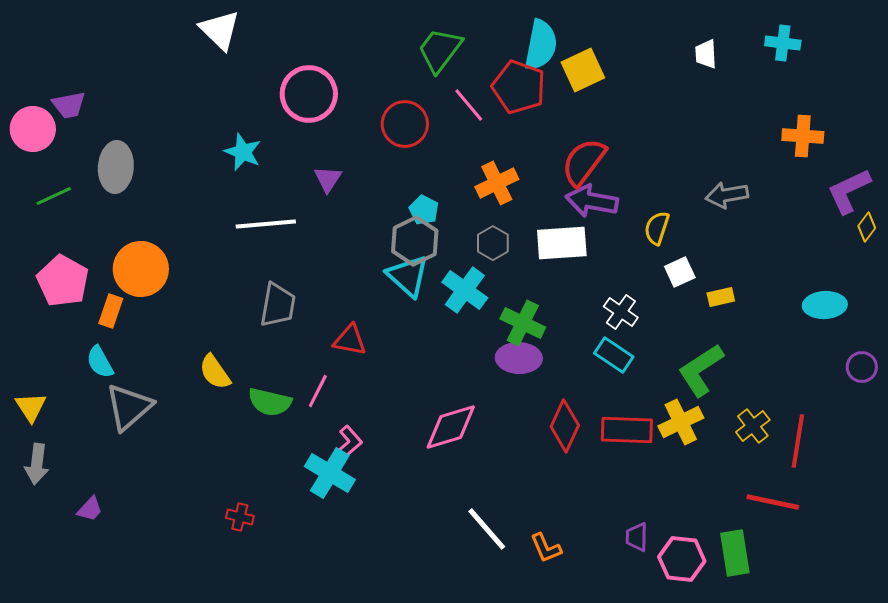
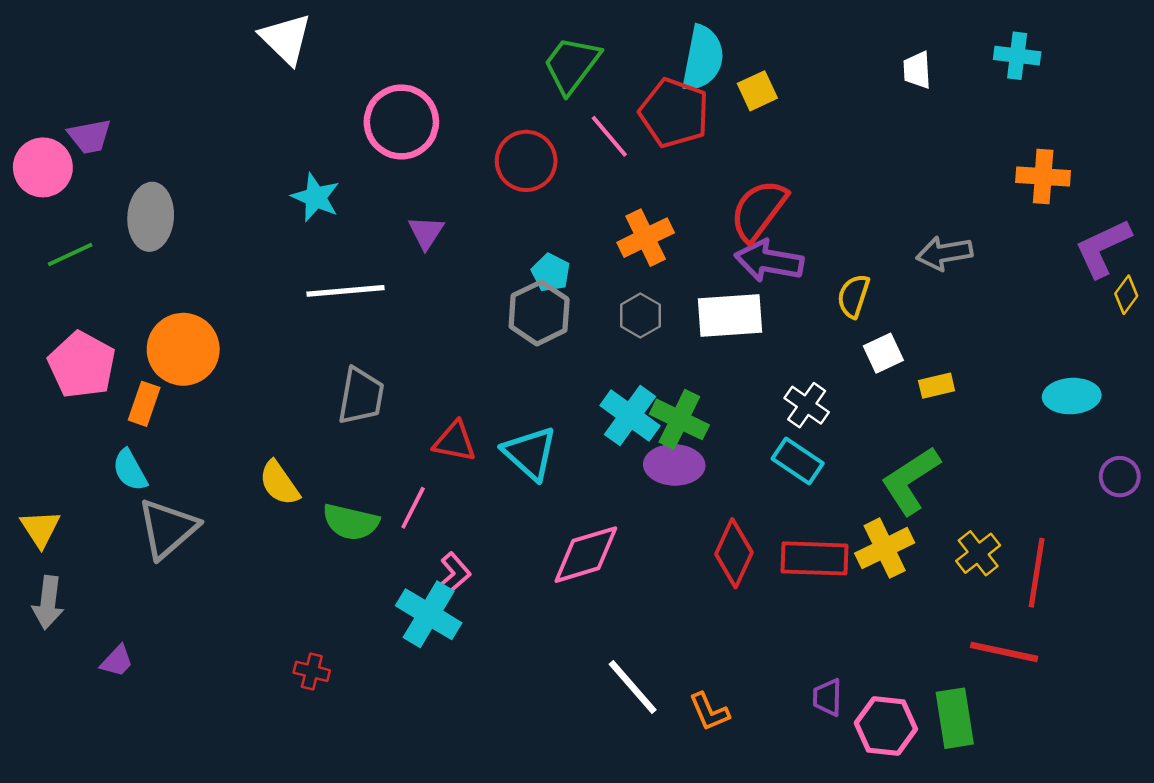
yellow square: (583, 70) -> (757, 91), size x0.7
cyan triangle: (408, 276) -> (530, 453), moved
cyan cross: (465, 290) -> (630, 416), moved

